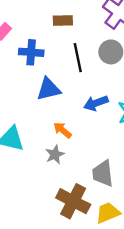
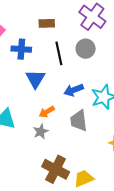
blue triangle: (49, 89) -> (35, 79), turned -45
orange arrow: (62, 130) -> (47, 112), turned -70
gray trapezoid: (103, 173) -> (79, 121), moved

